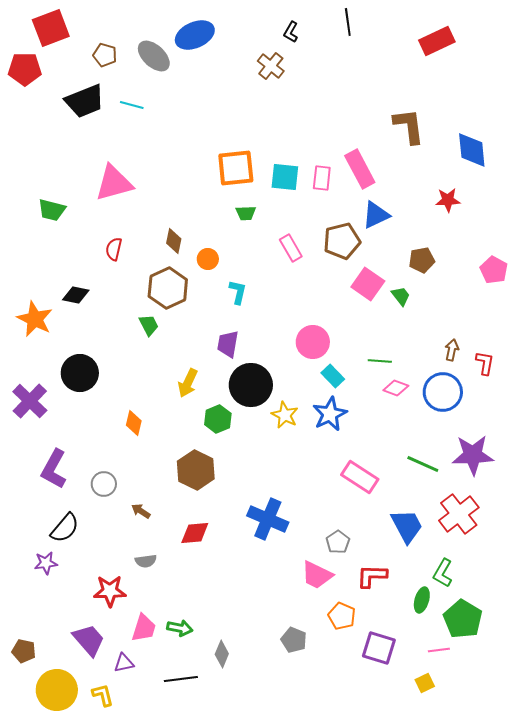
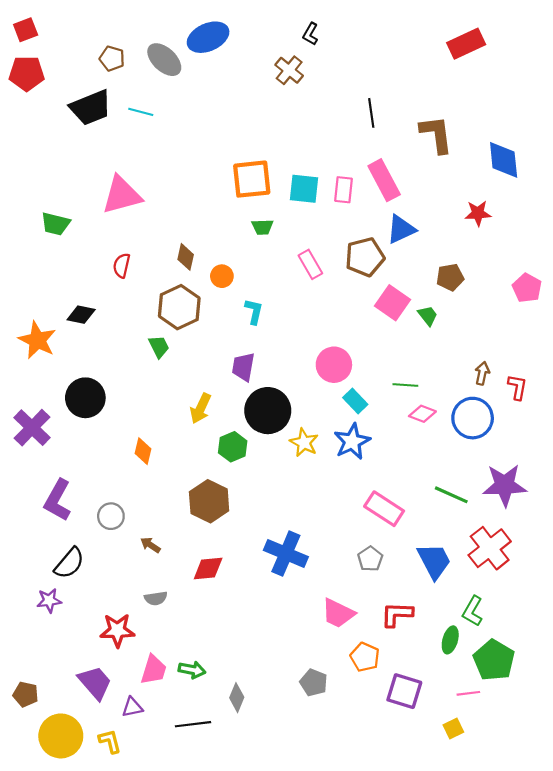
black line: (348, 22) -> (371, 113), moved
red square: (51, 28) -> (26, 30), moved, size x0.6
gray pentagon: (338, 542) -> (370, 559), moved

